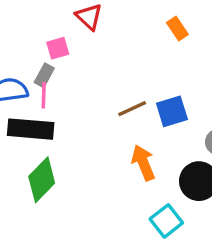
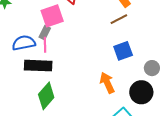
pink square: (58, 48) -> (52, 16), size x1.6
brown line: (132, 109) -> (119, 19), moved

